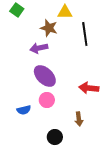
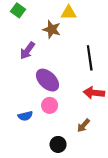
black line: (85, 34) -> (90, 58), moved
purple arrow: (39, 48) -> (27, 51), moved, turned -42
brown arrow: (79, 119) -> (83, 125), turned 48

